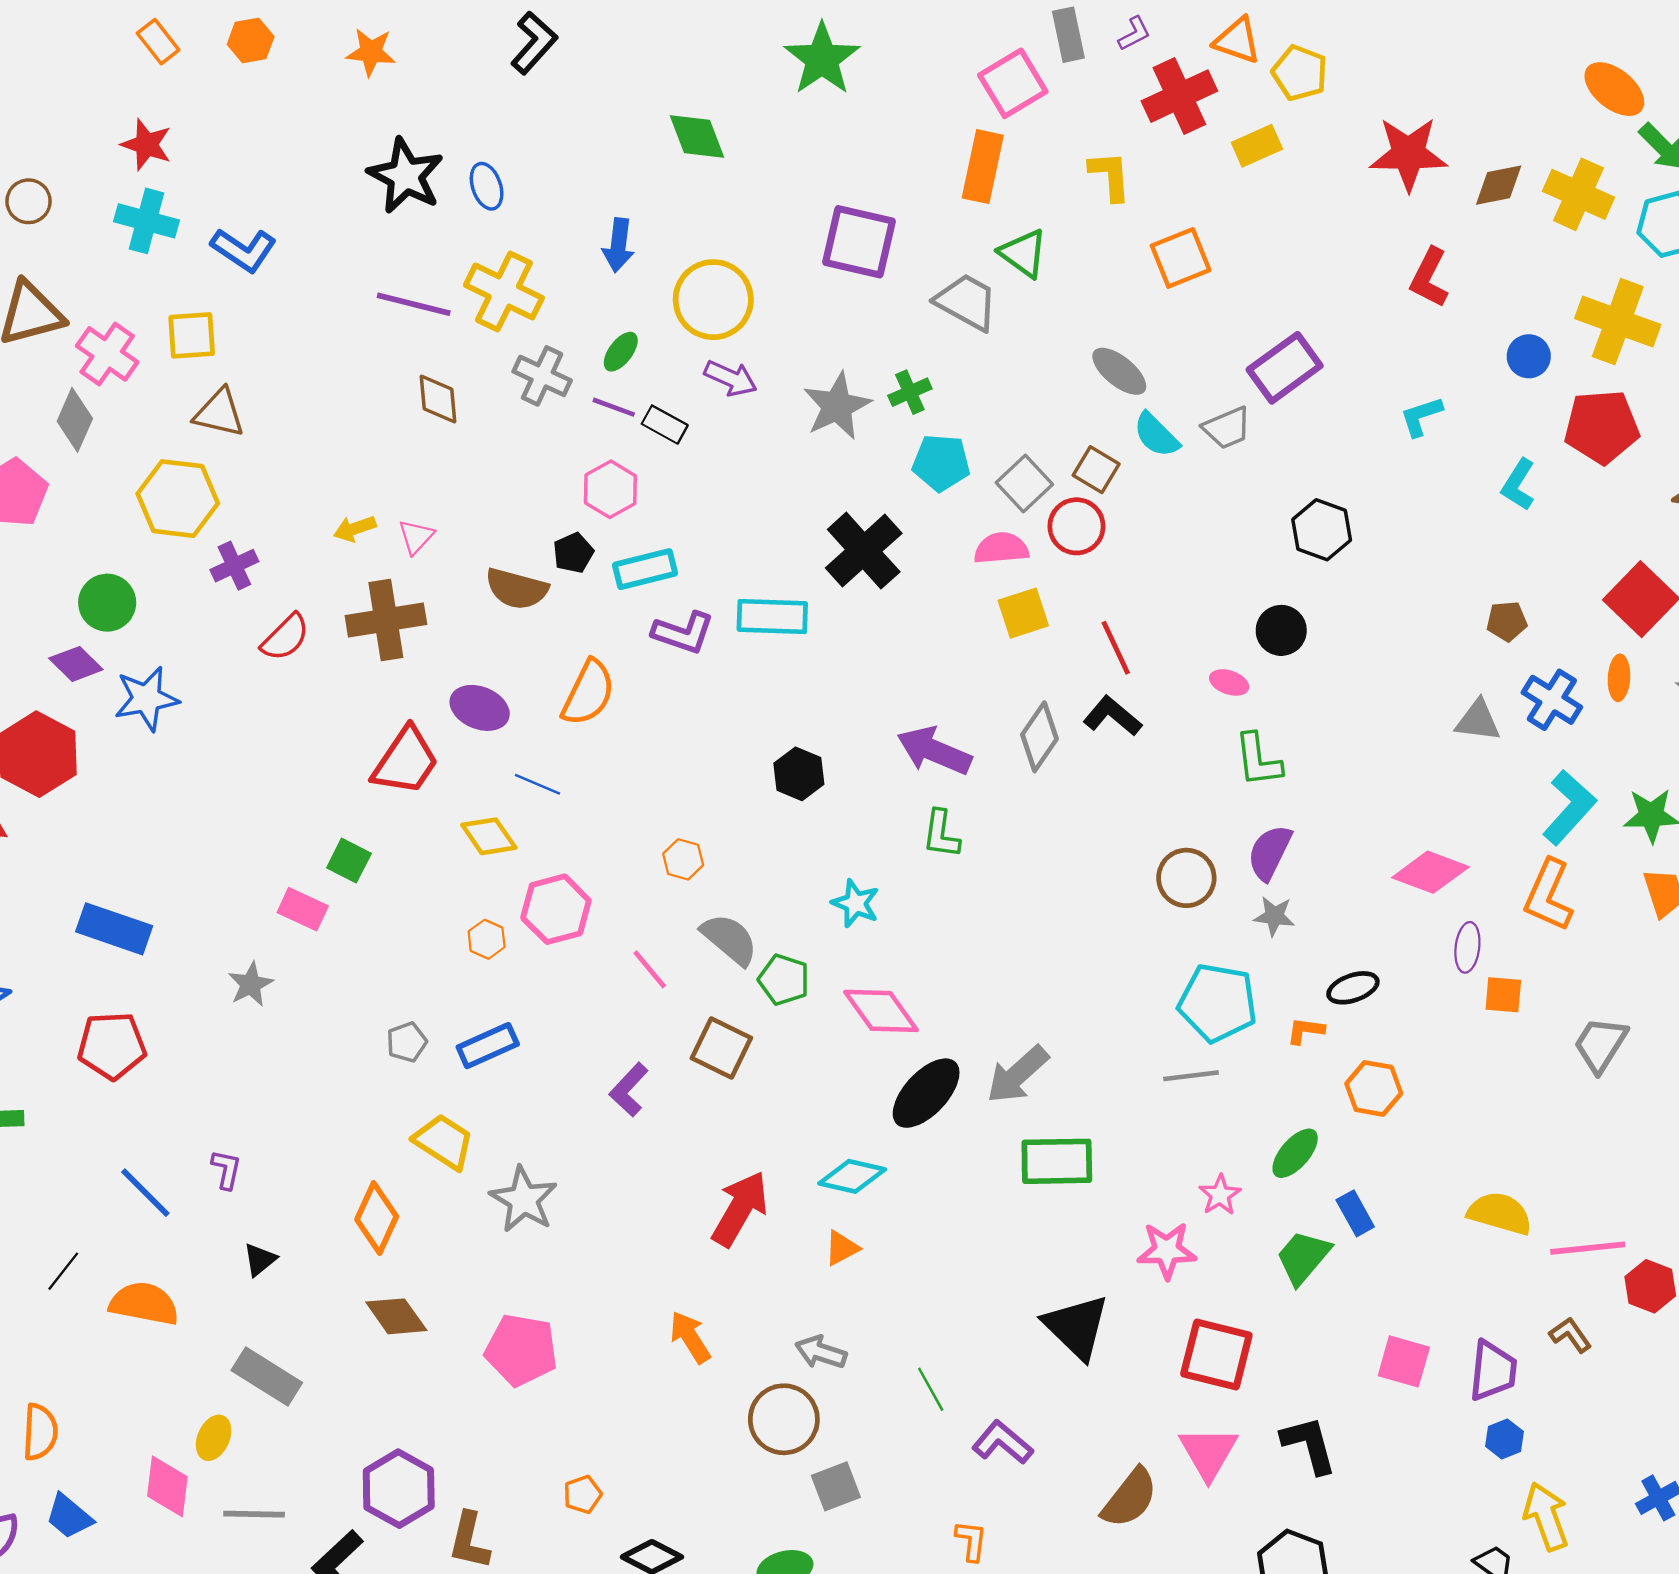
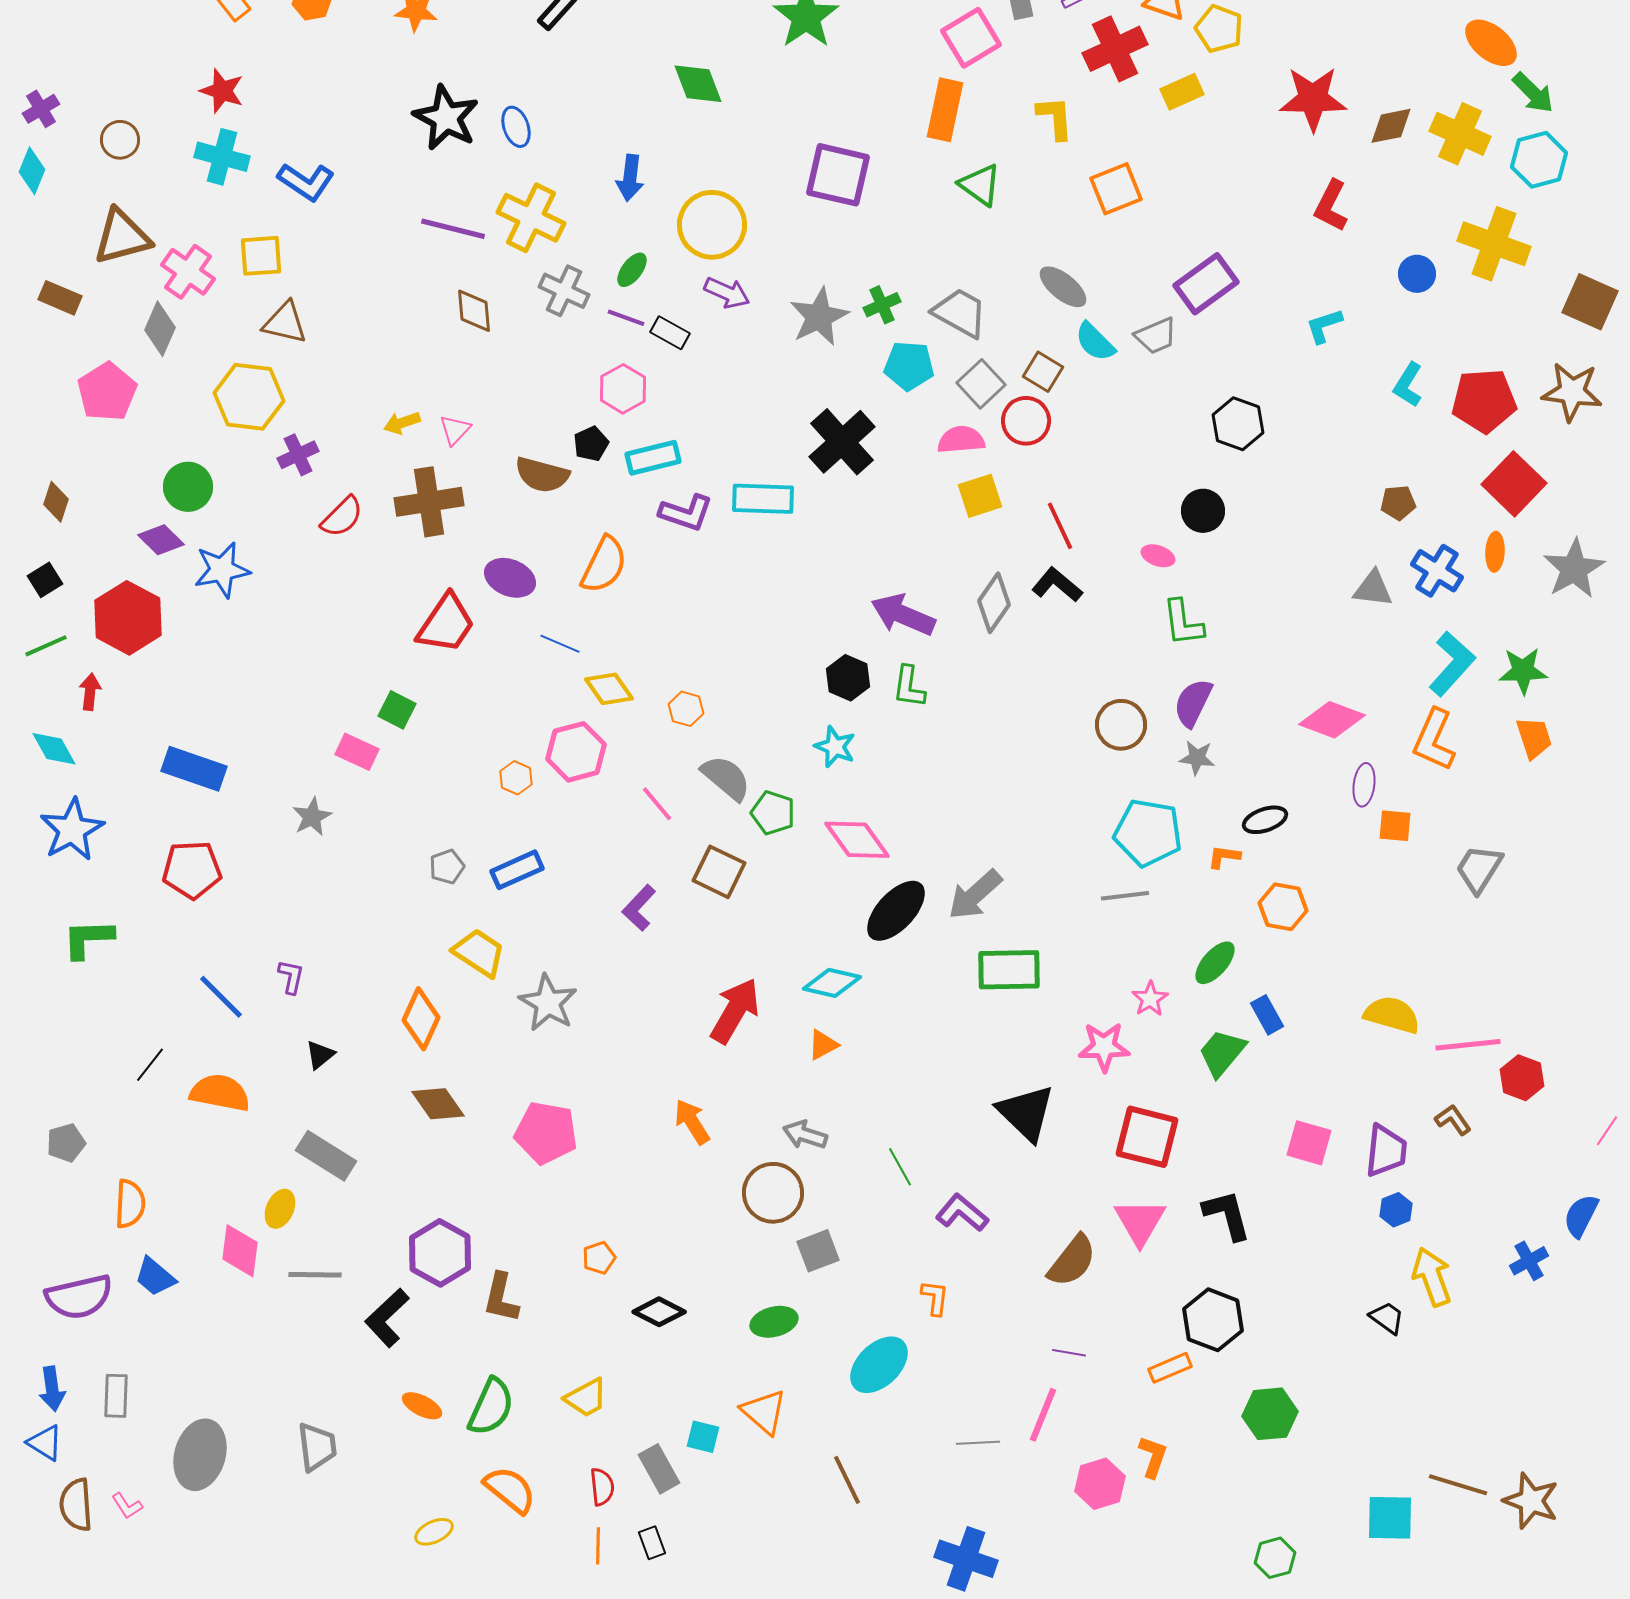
gray trapezoid: (967, 302) -> (960, 313), moved
red pentagon: (1602, 427) -> (1484, 401), moved
black hexagon: (799, 774) -> (848, 678), moved
yellow diamond: (489, 836) -> (609, 689), moved

